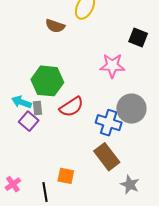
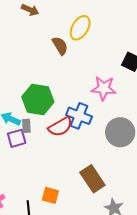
brown semicircle: (55, 26) -> (60, 46), moved, turned -144
purple square: (29, 121) -> (17, 138), turned 30
blue cross: (109, 123) -> (79, 116), moved

